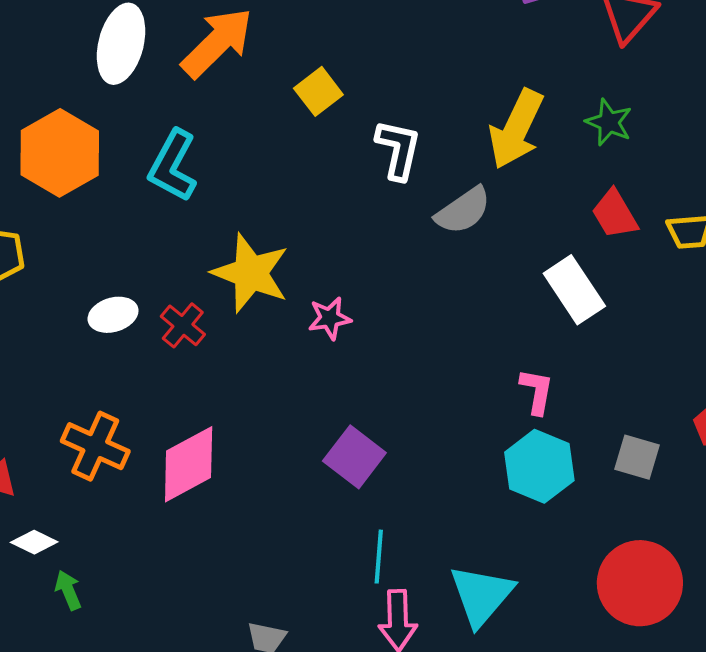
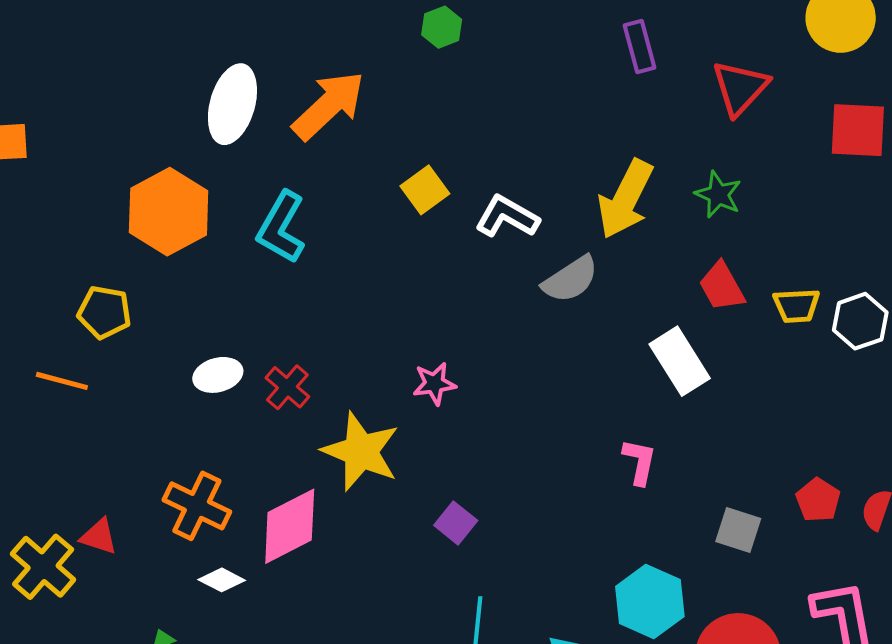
yellow square: (318, 91) -> (425, 190), moved
white L-shape: (398, 150) -> (507, 217), turned -74
yellow star: (251, 273) -> (361, 451), moved
purple square: (354, 457) -> (456, 523), size x0.7
cyan hexagon: (539, 466) -> (650, 602), moved
white diamond: (34, 542) -> (222, 580), moved

